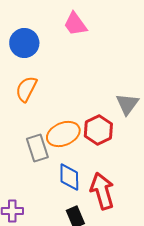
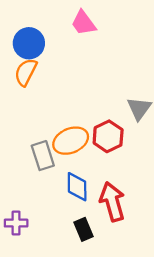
orange semicircle: (26, 89) -> (26, 72), moved

